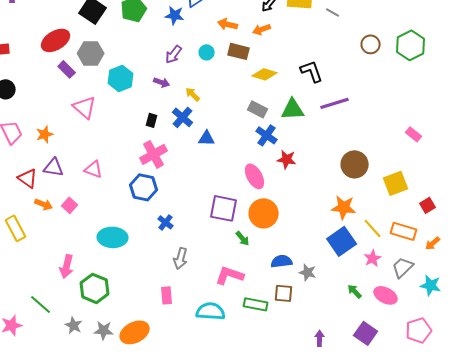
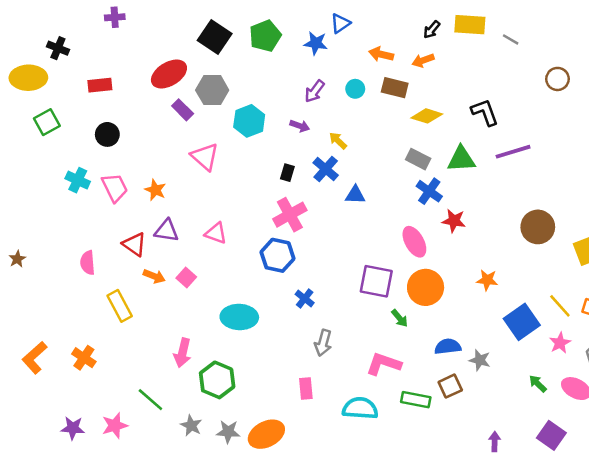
orange star: (45, 134) -> (155, 190), turned -30
orange star: (344, 207) -> (487, 280), moved, size x0.7
brown square: (284, 293) -> (450, 386), turned -30

